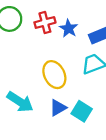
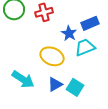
blue star: (69, 28) -> (69, 33), moved
yellow ellipse: (54, 75) -> (52, 56), turned -40

